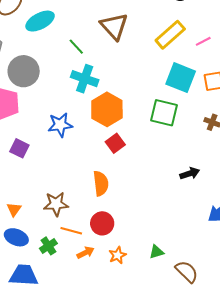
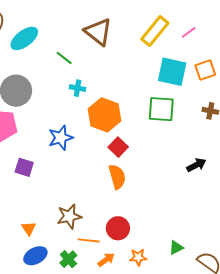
cyan cross: (85, 79) -> (77, 88), size x0.6
orange semicircle: (101, 183) -> (117, 177), moved
blue ellipse: (16, 237) -> (35, 256), turned -40
orange star: (118, 255) -> (138, 257), turned 30

